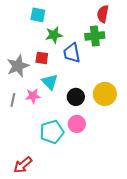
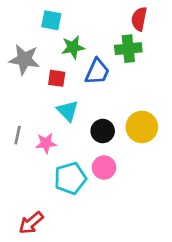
blue trapezoid: (72, 53) -> (97, 72), turned -145
gray star: (18, 66) -> (24, 59), moved, turned 30
pink star: (33, 96) -> (46, 143), moved

